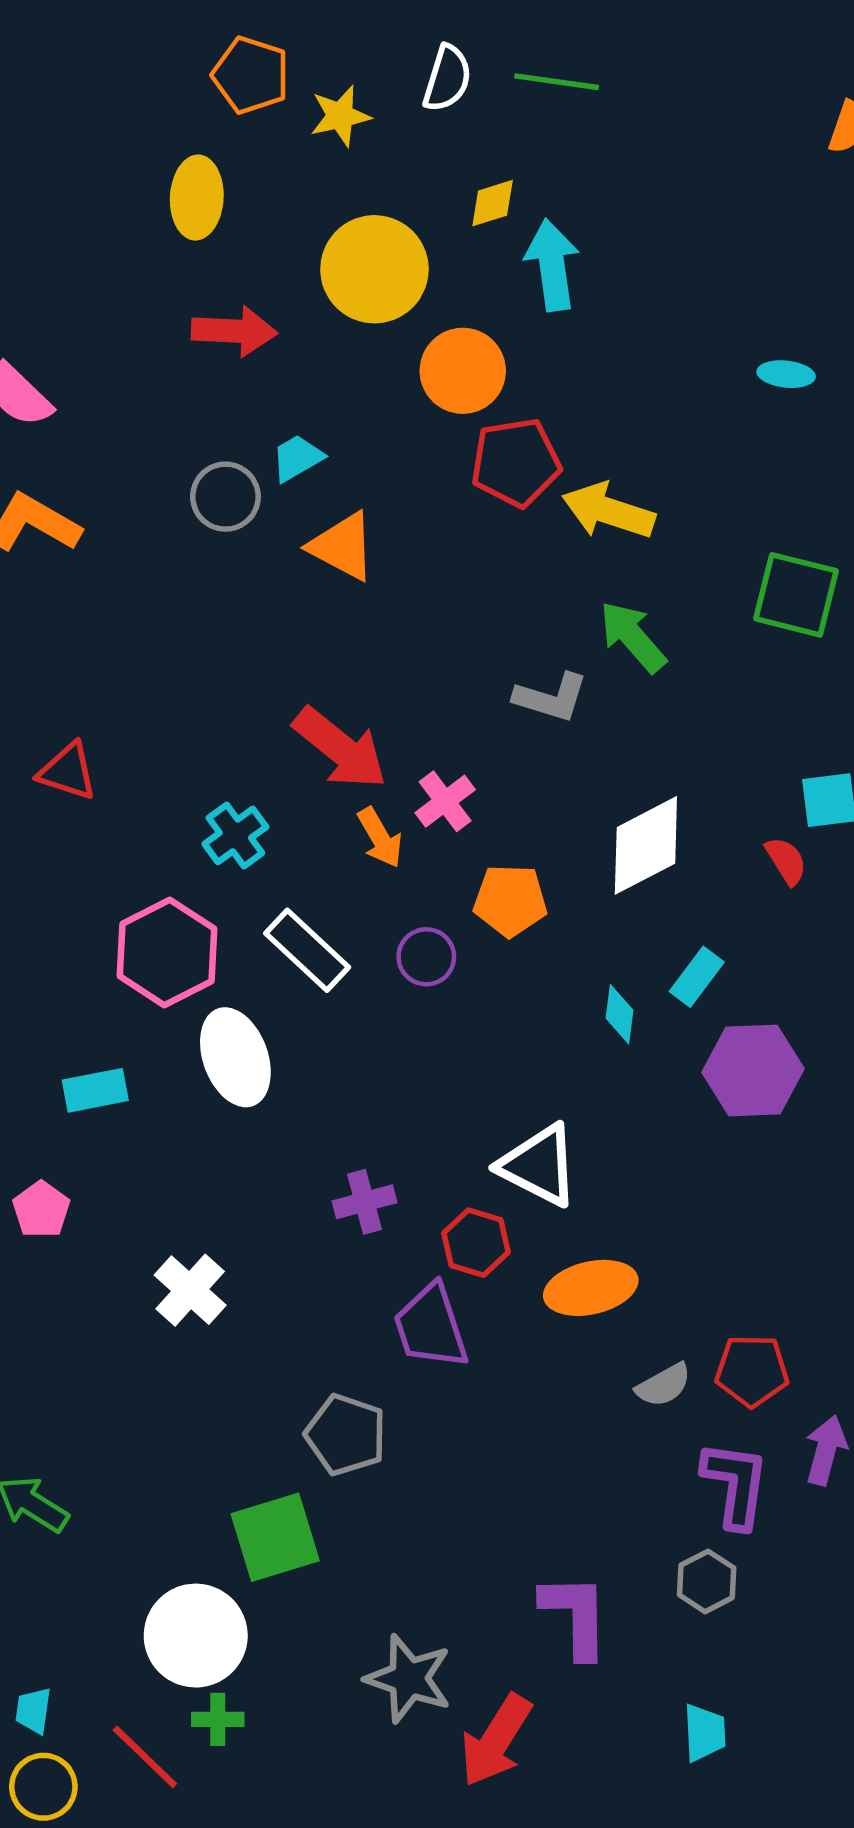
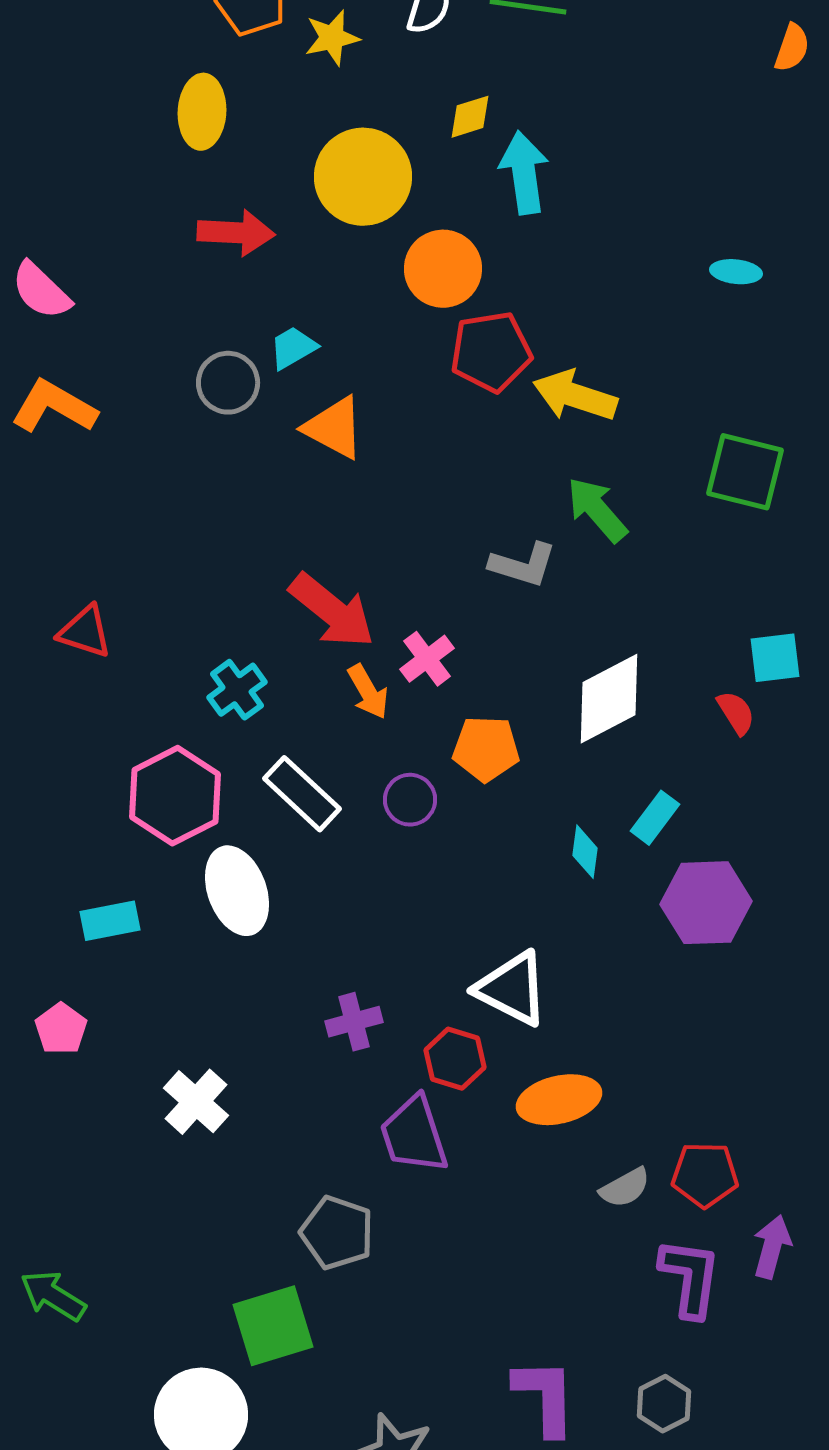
gray hexagon: (707, 1581) -> (664, 1404), moved

